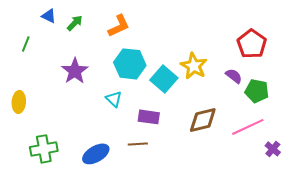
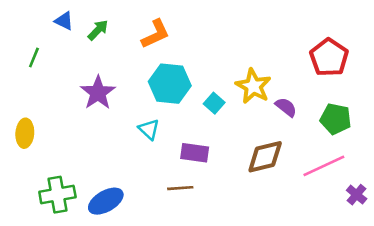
purple semicircle: (234, 76) -> (286, 107), moved
cyan square: (164, 79) -> (214, 103), size x0.6
blue ellipse: (96, 154) -> (106, 201), moved

